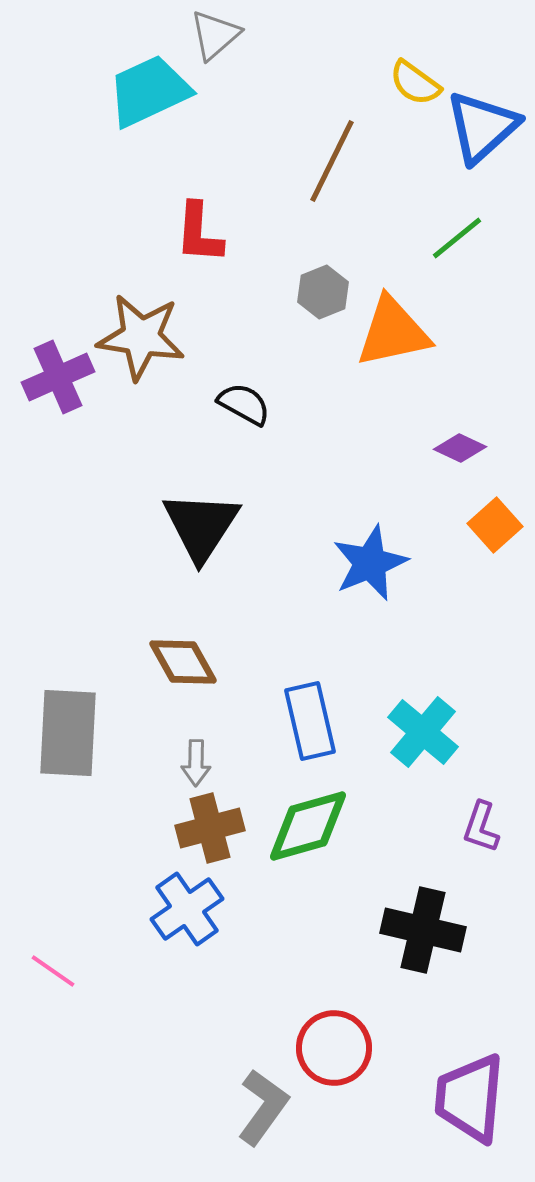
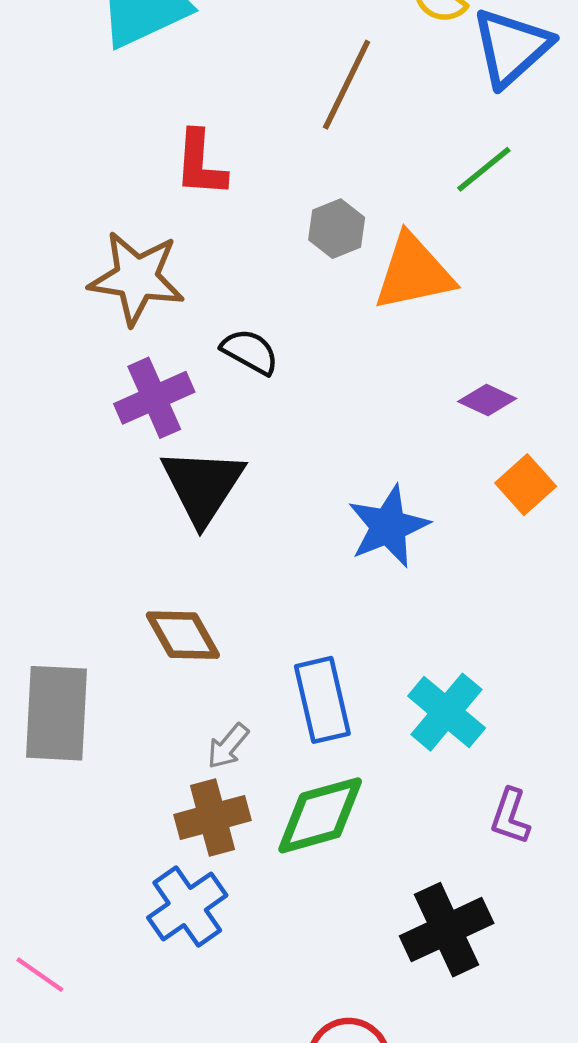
purple cross: (58, 377) -> (154, 398), moved
gray arrow: (196, 763) -> (228, 746), moved, turned 39
black cross: (423, 930) -> (447, 930), turned -38

